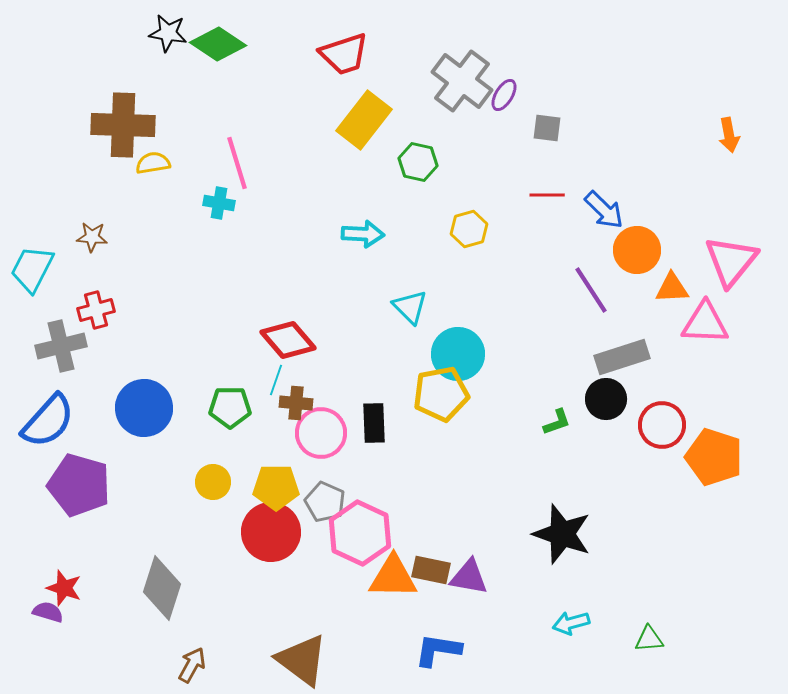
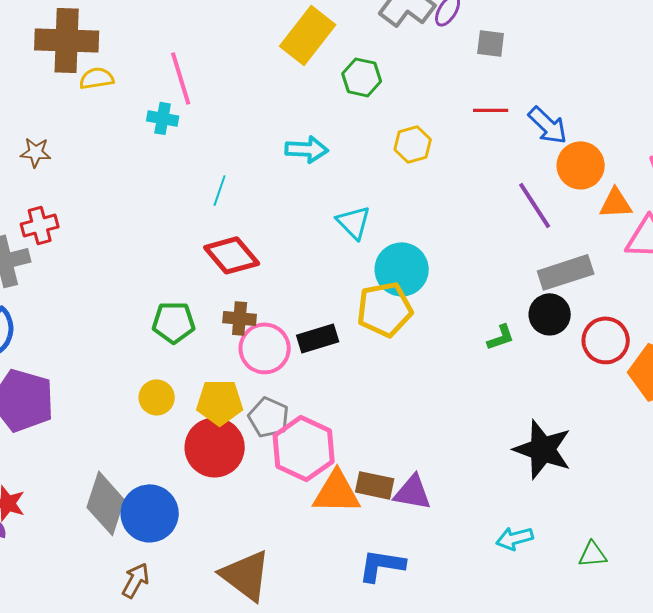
cyan line: (276, 380) -> (220, 190), moved
blue circle: (144, 408) -> (150, 513), moved
black rectangle: (374, 423) -> (318, 338), turned 75
black star: (562, 534) -> (543, 449), moved

